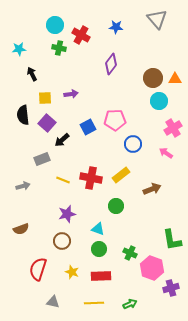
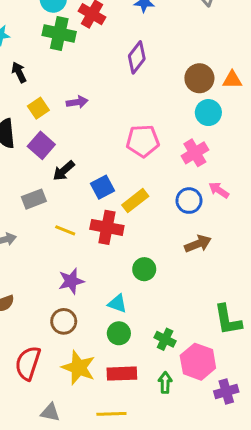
green cross: (59, 48) -> (59, 34), size x1.5
yellow square: (45, 98) -> (38, 108), turned -32
blue square: (88, 127) -> (102, 187), moved
pink cross: (173, 128) -> (195, 153), moved
blue circle: (133, 144) -> (189, 201), moved
yellow rectangle: (121, 175) -> (135, 201), moved
yellow star: (72, 272) -> (79, 368), size x1.6
green arrow: (130, 304) -> (165, 383), moved, turned -64

